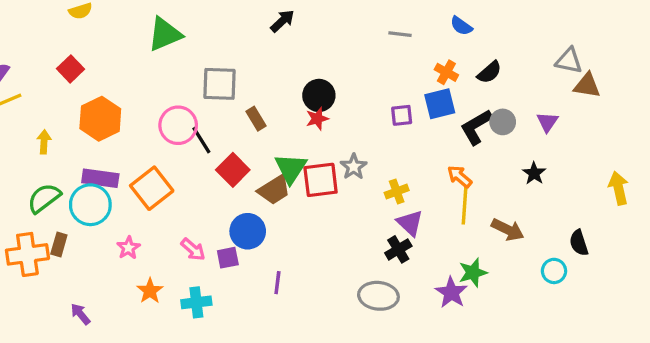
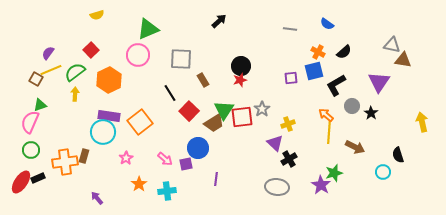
gray circle: (503, 122) -> (352, 106), moved
purple triangle: (547, 122) -> (379, 82), size x1.6
pink circle: (178, 125) -> (138, 55), moved
green semicircle: (44, 198) -> (75, 72), moved
purple triangle: (410, 223) -> (275, 143), moved

